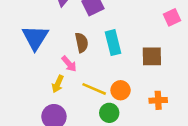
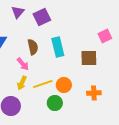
pink square: (172, 17) -> (105, 36), moved
yellow arrow: (58, 84) -> (22, 83), moved
yellow line: (94, 89) -> (43, 84), turned -42

